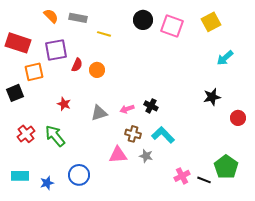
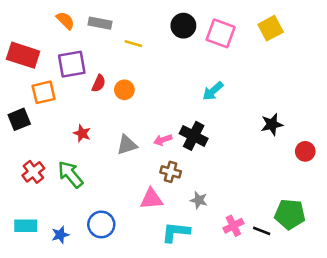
cyan arrow: (225, 58) -> (213, 91), moved
black cross: (151, 106) -> (194, 136), size x1.5
cyan L-shape: (163, 135) -> (176, 232), moved, turned -40
gray star: (146, 156) -> (199, 200), moved
green pentagon: (226, 167) -> (290, 214), turned -30

